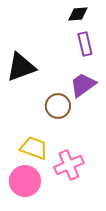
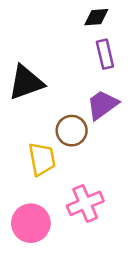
yellow trapezoid: (34, 148) -> (42, 159), moved, turned 60

